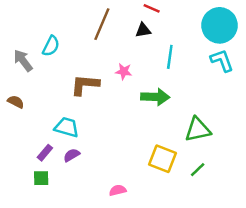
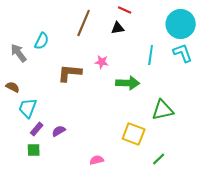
cyan line: (170, 57) -> (151, 55), moved
cyan trapezoid: (67, 127) -> (28, 108), moved, turned -85
green line: (198, 170) -> (159, 159), moved

